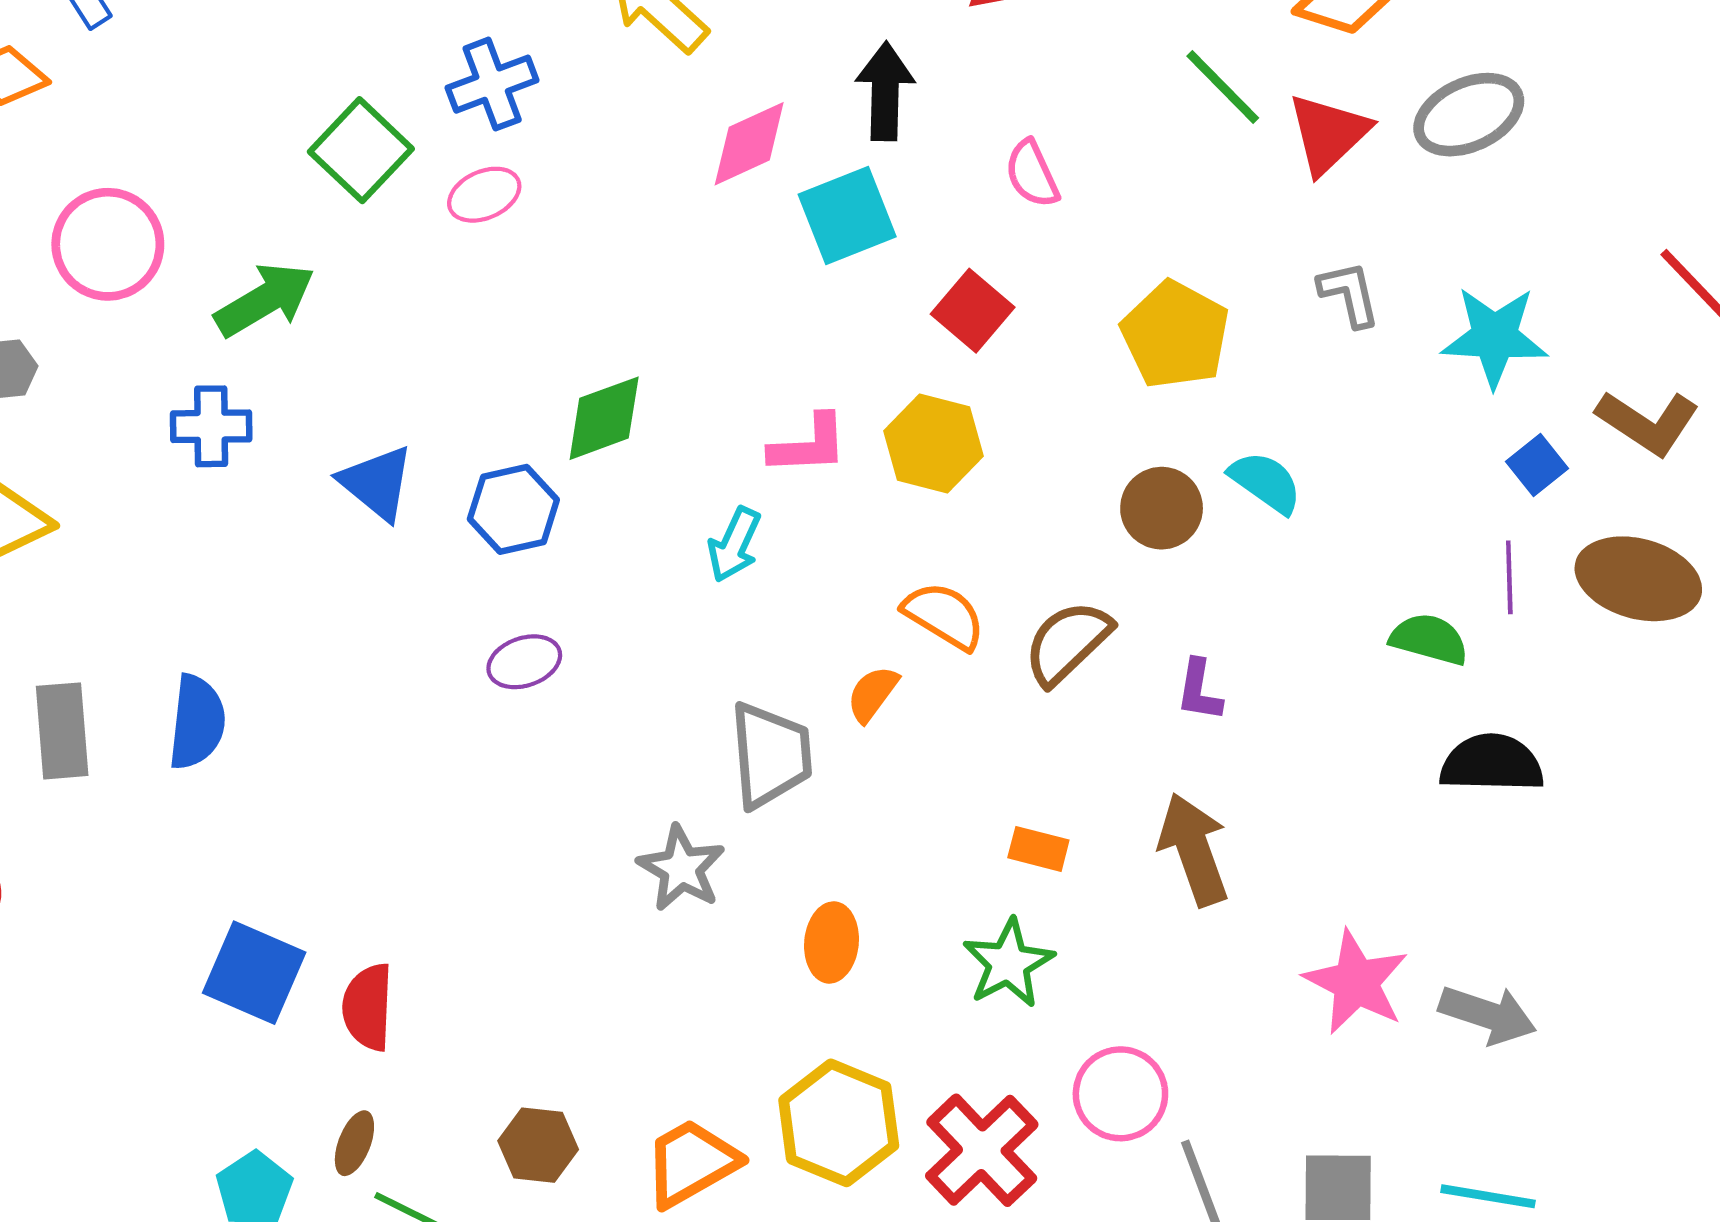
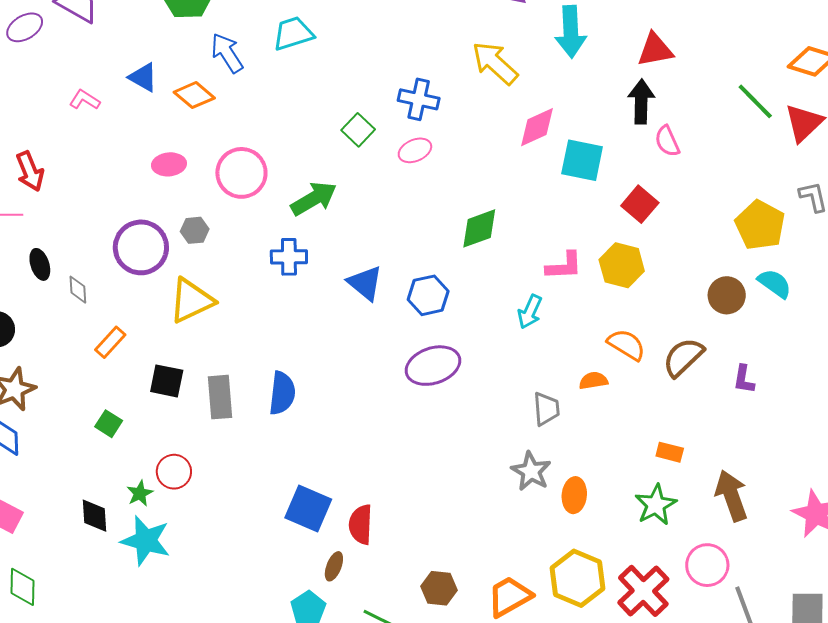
blue cross: (492, 84) -> (419, 99), turned 33
black arrow: (885, 91) -> (641, 101), moved
green square: (361, 150) -> (358, 130), size x0.7
cyan square: (847, 216) -> (582, 160), turned 33
yellow pentagon: (1175, 335) -> (760, 225), moved
green diamond: (604, 418) -> (479, 228), moved
purple ellipse: (524, 662) -> (433, 366), size x1.6
orange semicircle: (873, 694) -> (593, 381), turned 44
gray trapezoid: (770, 755) -> (546, 409), size x0.7
brown arrow: (1194, 849) -> (732, 496), moved
gray star: (681, 868) -> (531, 471), moved
brown ellipse: (354, 1143) -> (334, 566), moved

